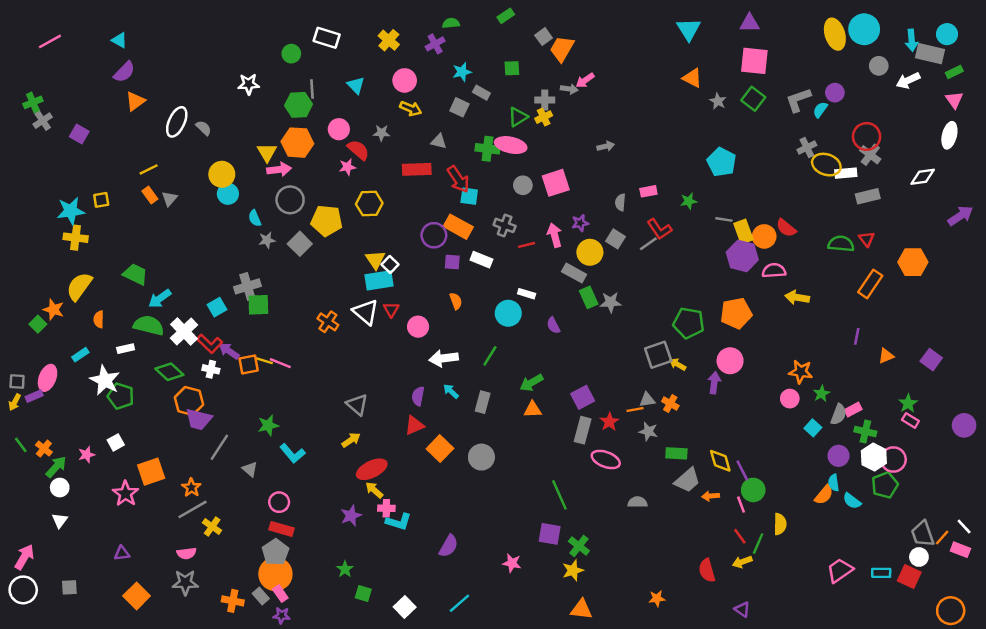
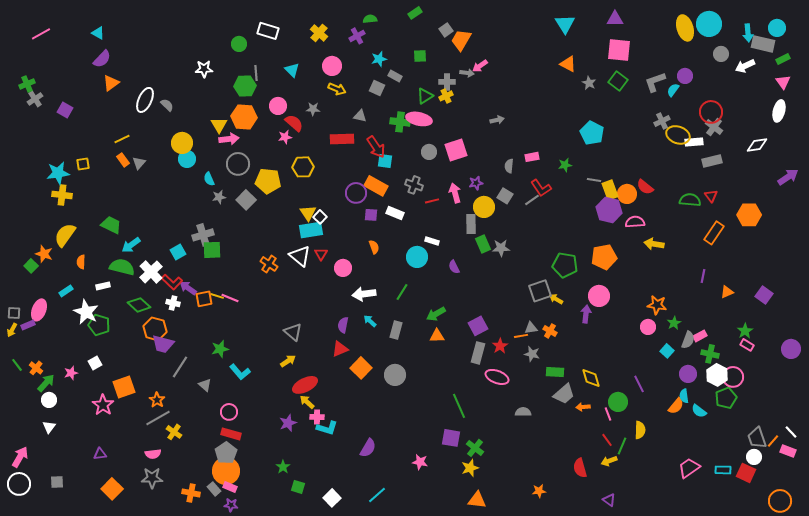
gray rectangle: (574, 273) -> (471, 224), turned 60
purple line: (742, 470) -> (639, 384), moved
pink rectangle: (280, 594) -> (230, 487), turned -32

